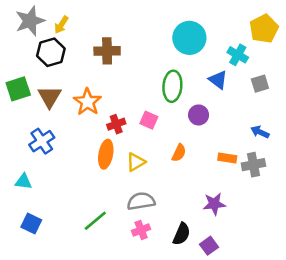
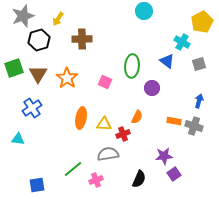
yellow arrow: (61, 25) -> (58, 19), moved
cyan circle: (189, 38) -> (144, 11), moved, size x0.7
pink square: (149, 120) -> (105, 82), moved
red cross: (116, 124) -> (123, 134), moved
blue arrow: (260, 132) -> (199, 101), turned 80
yellow triangle: (136, 162) -> (104, 124), turned 35
gray cross: (253, 165) -> (194, 126), turned 30
blue square: (31, 223) -> (37, 185), moved, turned -35
pink cross: (141, 230) -> (96, 180), moved
purple square: (209, 246) -> (174, 174), moved

